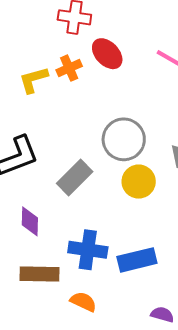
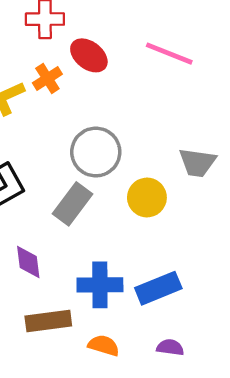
gray circle: (124, 139) -> (96, 152), moved
purple semicircle: (162, 314) -> (170, 347), moved

